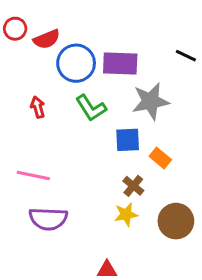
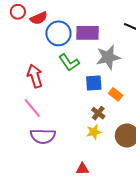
red arrow: (38, 107) -> (35, 76), moved, size x1.6
pink line: (33, 176) -> (32, 108), turned 40

